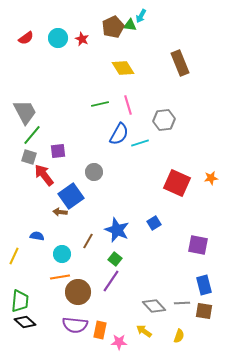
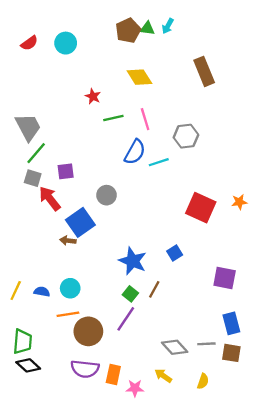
cyan arrow: (141, 16) -> (168, 26), moved
red star: (82, 39) -> (93, 96), moved
blue semicircle: (37, 236) -> (42, 292), moved
brown line: (88, 241) -> (154, 289), moved

